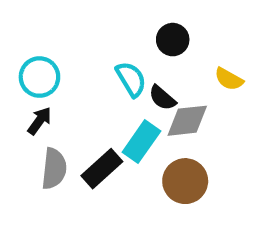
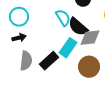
black semicircle: (162, 98) -> (78, 27), size x1.5
black arrow: (39, 121) -> (19, 38), turned 40

